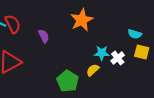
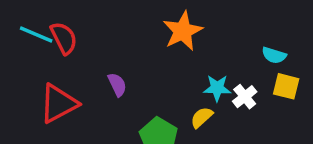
purple semicircle: (44, 36) -> (117, 85), moved

